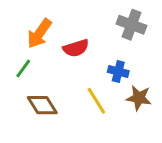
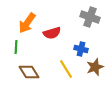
green line: (23, 69) -> (16, 47), turned -32
brown star: (139, 98) -> (95, 67), turned -30

